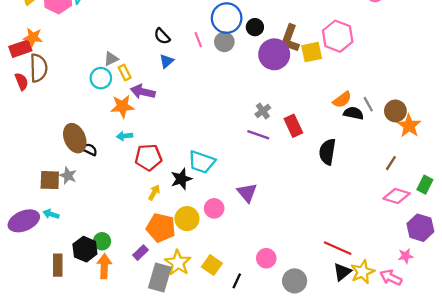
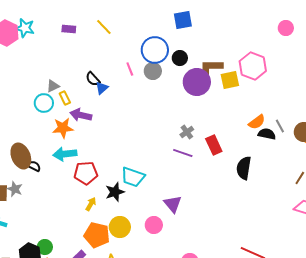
black semicircle: (162, 36) -> (93, 79), moved
brown L-shape: (290, 38) -> (211, 68), turned 70
cyan arrow: (125, 136) -> (65, 154), size x1.6
pink circle: (214, 208) -> (154, 225), moved

